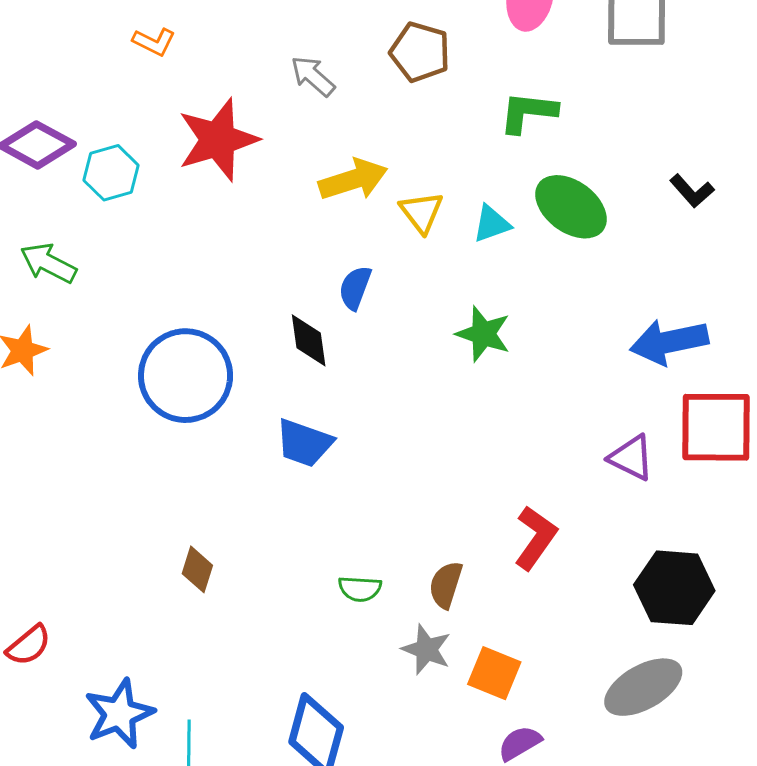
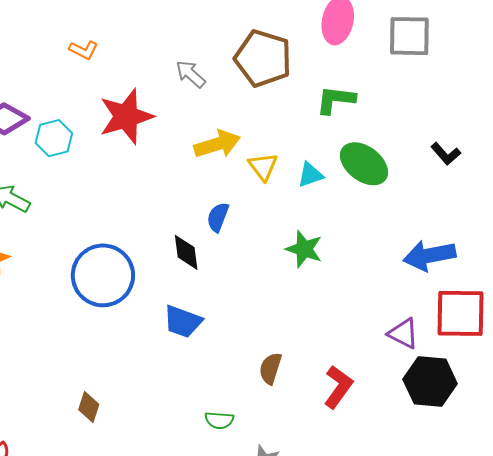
brown pentagon: (420, 52) -> (263, 58), size x1.4
brown diamond: (197, 569) -> (89, 407), moved
brown semicircle: (446, 585) -> (270, 368), moved
black hexagon: (674, 588) -> (430, 381), moved

